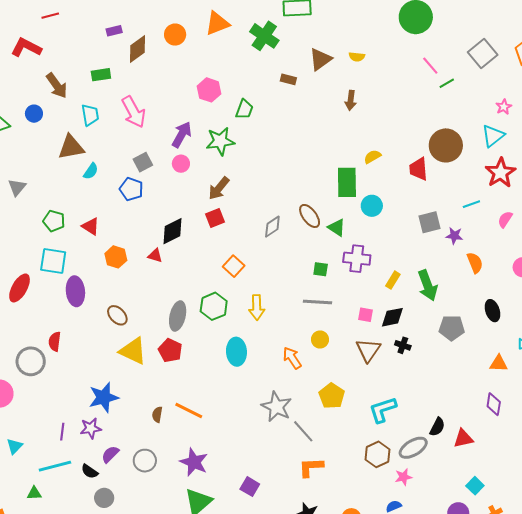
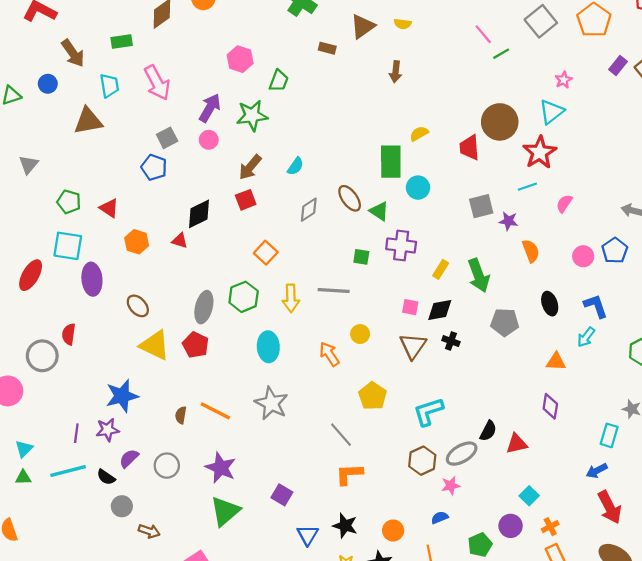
cyan semicircle: (91, 171) -> (295, 166), moved
red star: (500, 173) -> (540, 152), moved
gray line: (318, 302) -> (334, 290), moved
gray star: (276, 407) -> (271, 403), moved
green triangle: (34, 493) -> (23, 477), moved

